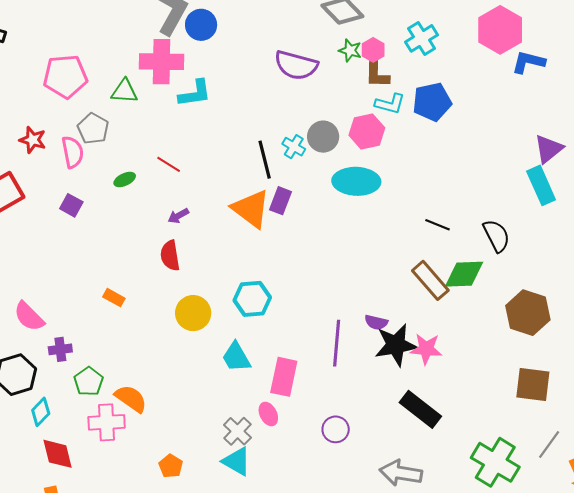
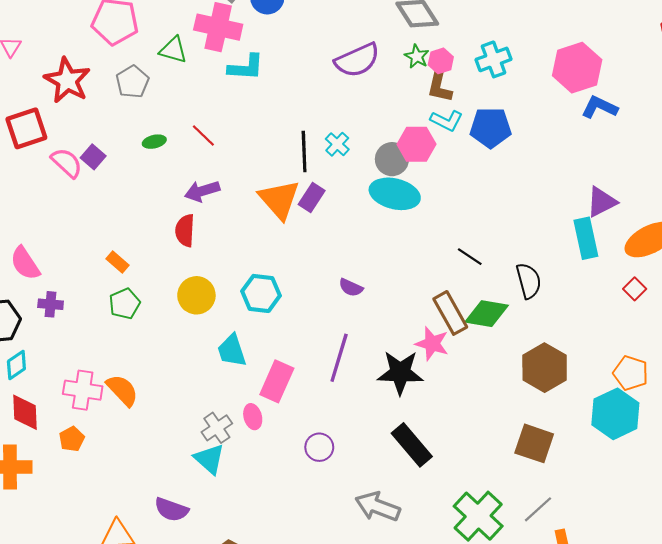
purple semicircle: (296, 65) -> (357, 60), turned -51
gray circle: (323, 137) -> (392, 159), moved
red star: (33, 140) -> (67, 80), size x1.6
pink semicircle: (73, 152) -> (67, 163), moved, turned -48
purple arrow: (178, 216) -> (202, 191), size x1.5
purple semicircle: (376, 322) -> (351, 288), moved
pink star: (426, 349) -> (432, 344), moved
green pentagon: (89, 381) -> (125, 304), moved
orange semicircle: (131, 399) -> (122, 390), moved
orange pentagon: (171, 466) -> (72, 439), moved

